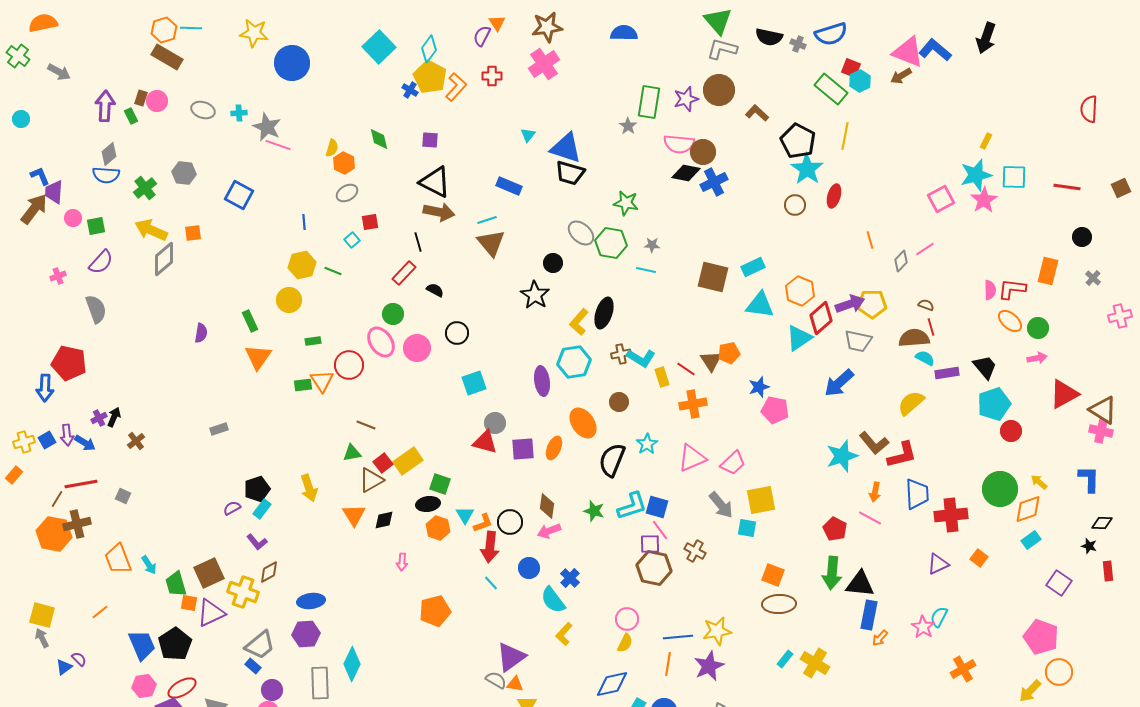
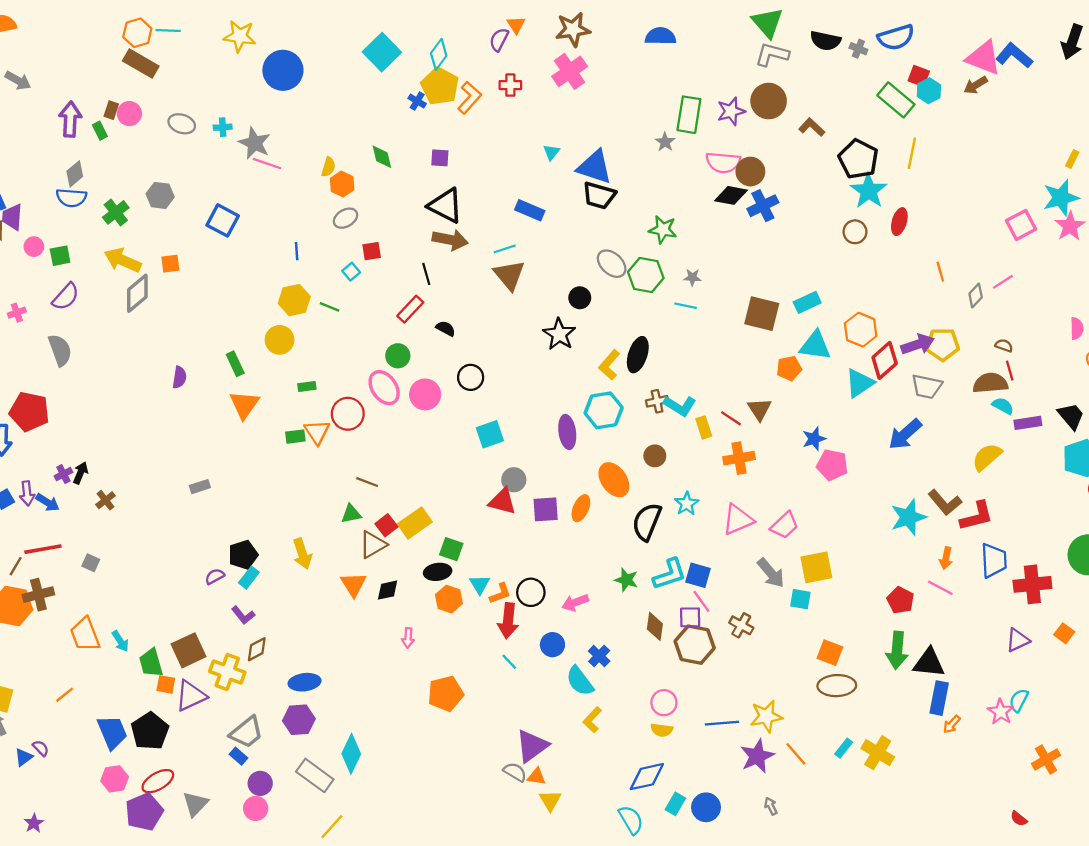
orange pentagon: (729, 353) -> (789, 368), moved
brown diamond: (547, 506) -> (655, 626), moved
yellow semicircle: (625, 643) -> (662, 730), turned 72
orange line: (668, 664) -> (796, 754), moved, turned -50
gray rectangle: (320, 683) -> (315, 775), turned -52

